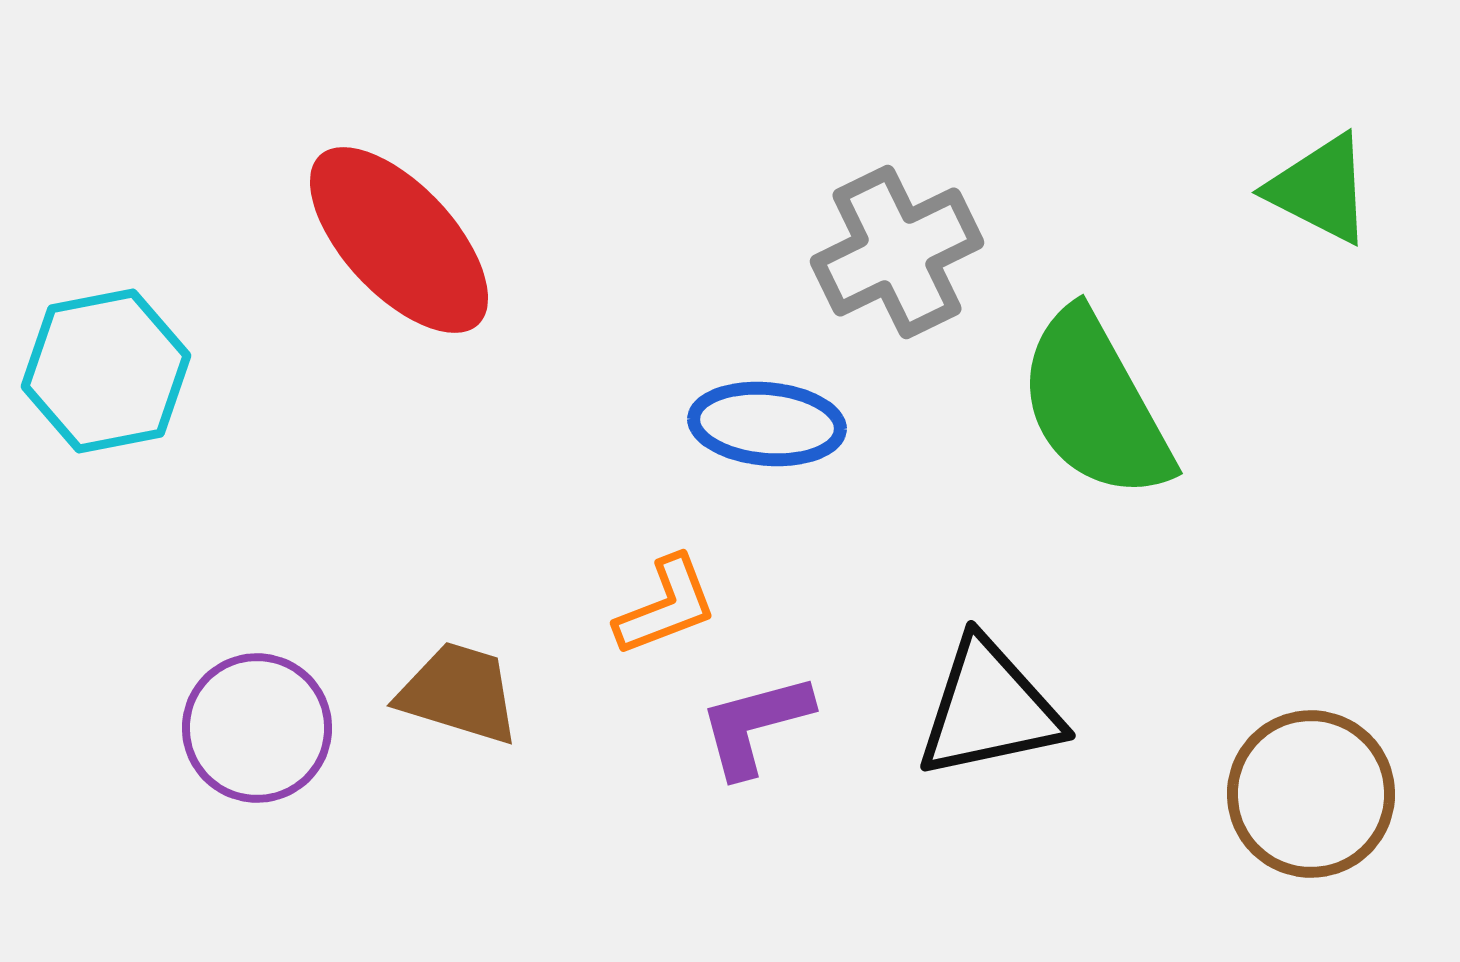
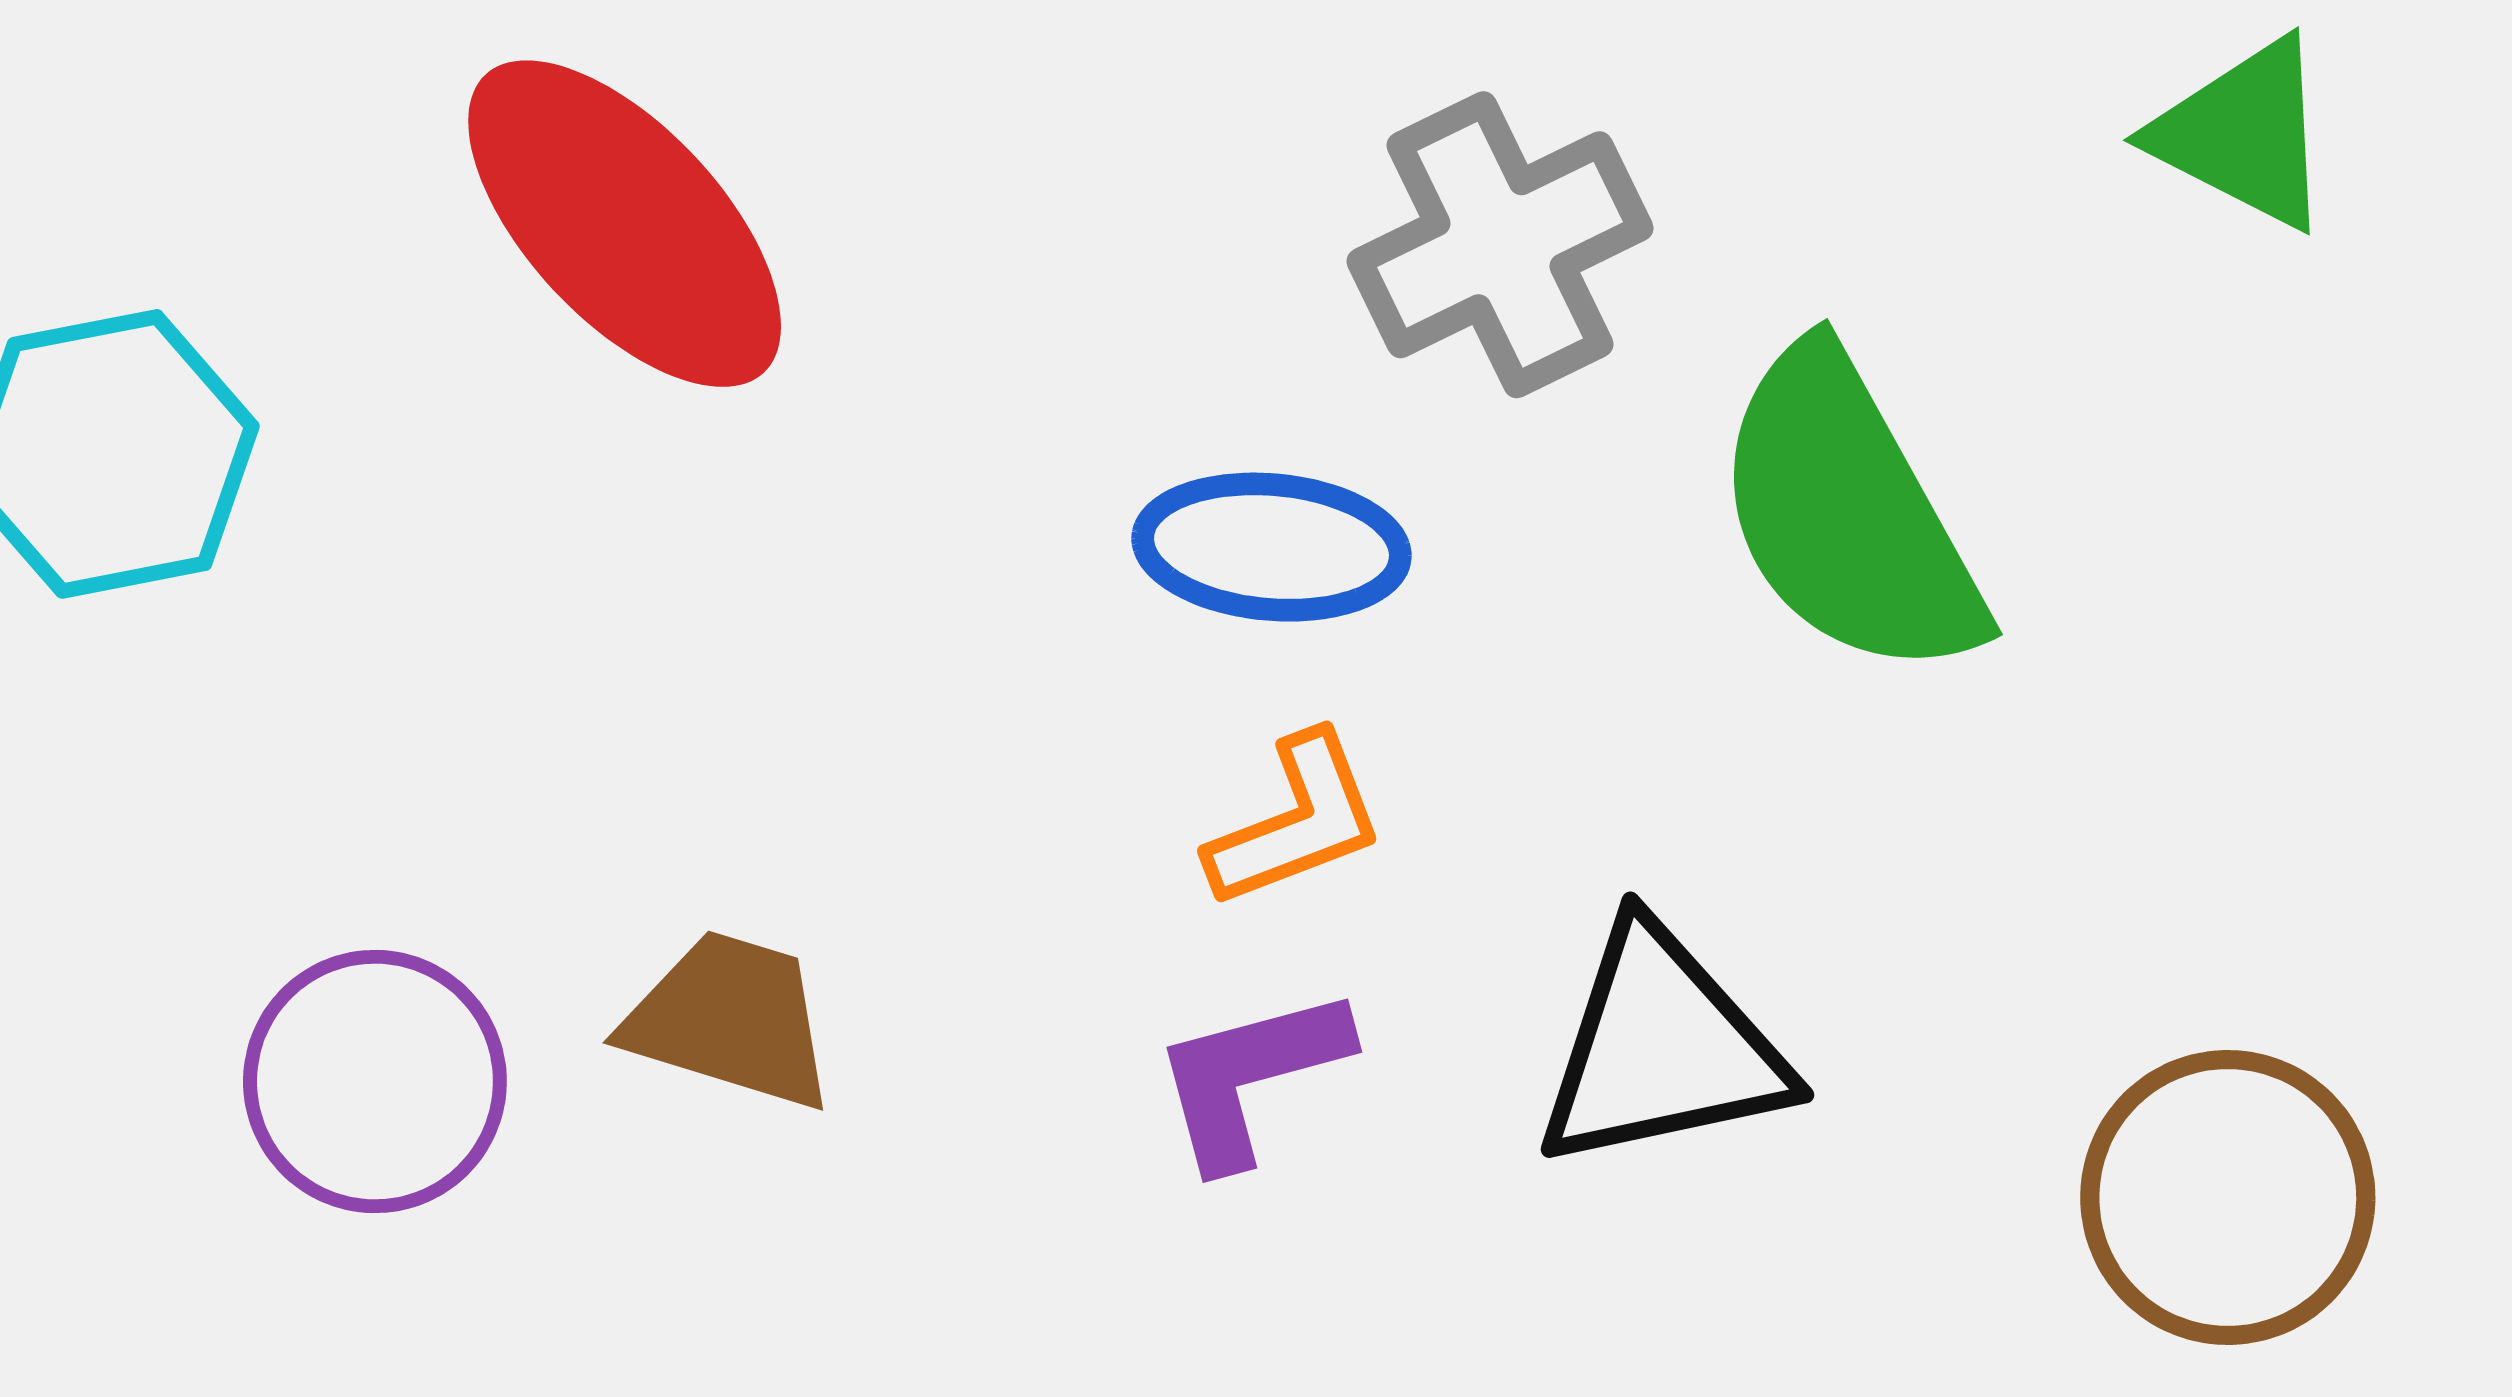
orange L-shape: (666, 606) -> (1296, 821), moved

